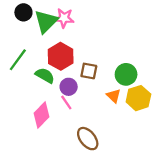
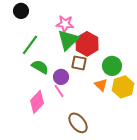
pink star: (64, 18) -> (65, 24), moved
green triangle: (46, 21) -> (68, 40), moved
red hexagon: (61, 56) -> (87, 44), moved
green line: (18, 60) -> (30, 45), moved

